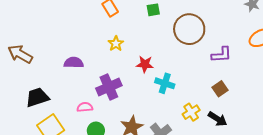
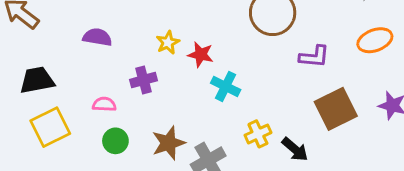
yellow star: (116, 44) -> (168, 42), moved
purple cross: (109, 87) -> (143, 80), size x0.7
brown square: (220, 89) -> (336, 109), moved, size x1.8

